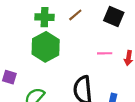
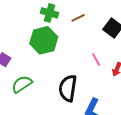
pink line: (105, 53) -> (96, 60), turned 48

